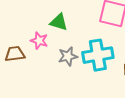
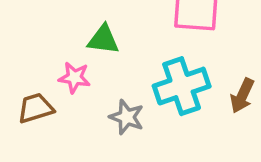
gray star: (68, 56) -> (127, 117), moved, turned -30

